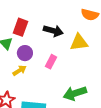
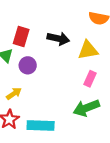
pink rectangle: (51, 62) -> (90, 79), moved
yellow arrow: (20, 70) -> (14, 94), moved

